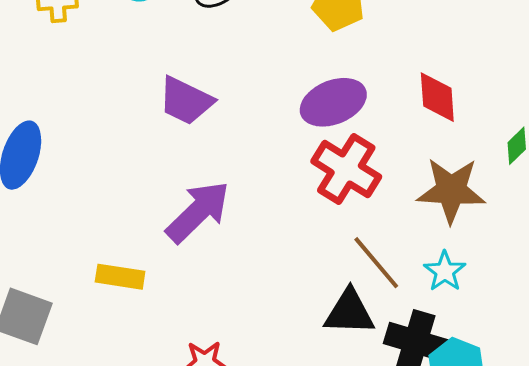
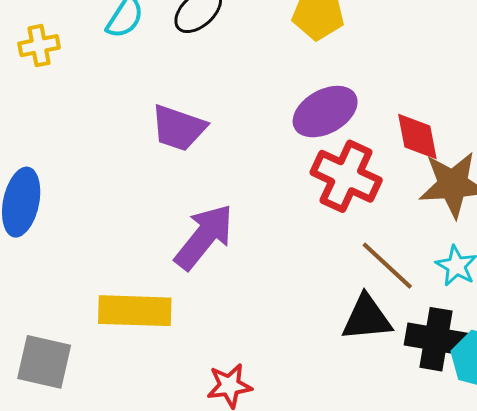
red diamond: (437, 97) -> (417, 136), moved
yellow rectangle: (120, 277) -> (135, 311), size x1.5

